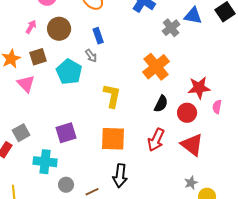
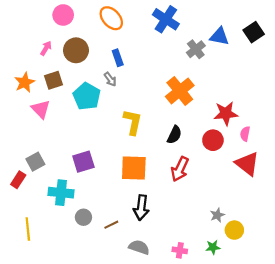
black semicircle: (161, 104) -> (174, 135), moved
red triangle: (192, 145) -> (247, 164), moved

